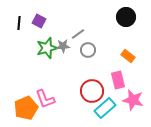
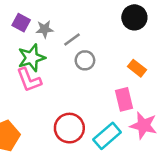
gray star: (63, 46) -> (45, 29), moved
red circle: (92, 91) -> (69, 128), moved
pink L-shape: (45, 99) -> (29, 80), moved

